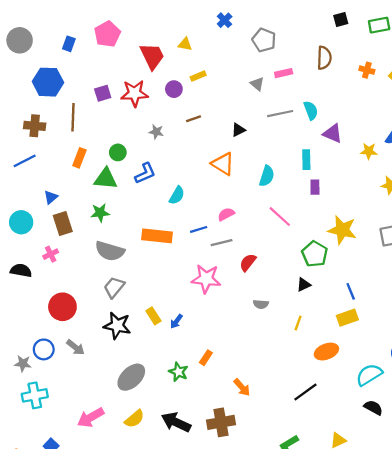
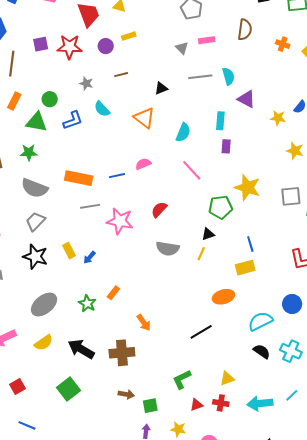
cyan semicircle: (177, 195) -> (102, 109), moved, turned 102
gray line: (222, 243) -> (90, 206), moved
green pentagon: (315, 254) -> (221, 207), turned 30
gray semicircle: (261, 304) -> (168, 248), size x1.6
yellow line: (298, 323) -> (201, 254), moved

